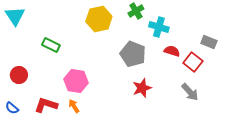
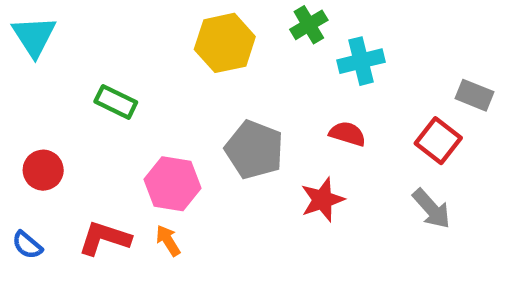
cyan cross: (159, 27) -> (361, 61), turned -30
red semicircle: (172, 51) -> (347, 134), moved
gray pentagon: (133, 54) -> (254, 150), moved

